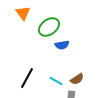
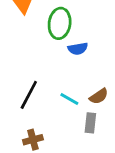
green ellipse: (49, 27) -> (60, 23), turned -45

